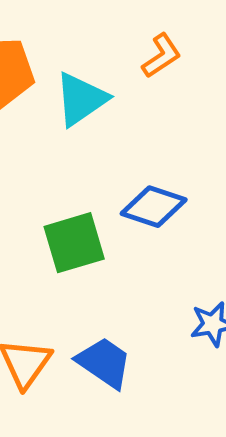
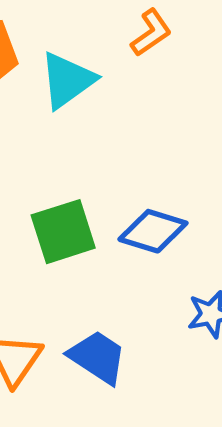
blue diamond: (154, 207) -> (153, 231), moved

